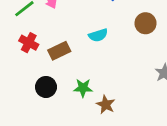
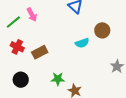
cyan semicircle: (98, 35) -> (82, 43), moved
black circle: (46, 87) -> (21, 80), moved

